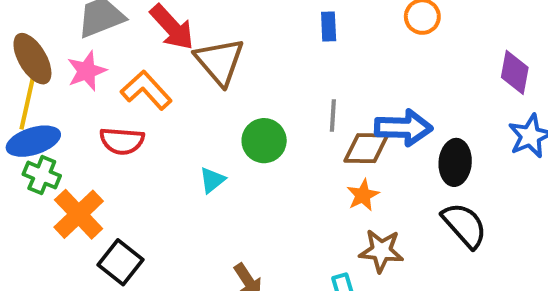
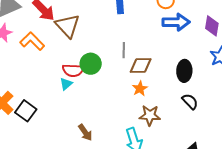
blue arrow: (404, 128) -> (176, 22), moved
red semicircle: (122, 141) -> (73, 70), moved
black semicircle: (464, 225) -> (190, 101), size x0.7
black square: (120, 262) -> (26, 111), moved

